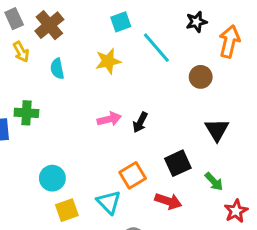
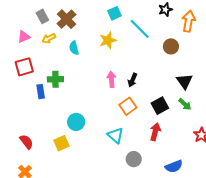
yellow arrow: (21, 52) -> (49, 38), turned 96
pink arrow: (109, 119) -> (111, 79), turned -77
orange square: (133, 175) -> (128, 106), moved
green arrow: (214, 182) -> (185, 104), moved
red arrow: (168, 201) -> (155, 132), turned -90
yellow square: (67, 210) -> (61, 143), moved

